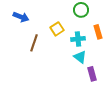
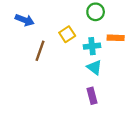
orange rectangle: (98, 32) -> (116, 38), turned -72
purple rectangle: (92, 74) -> (92, 96), moved

